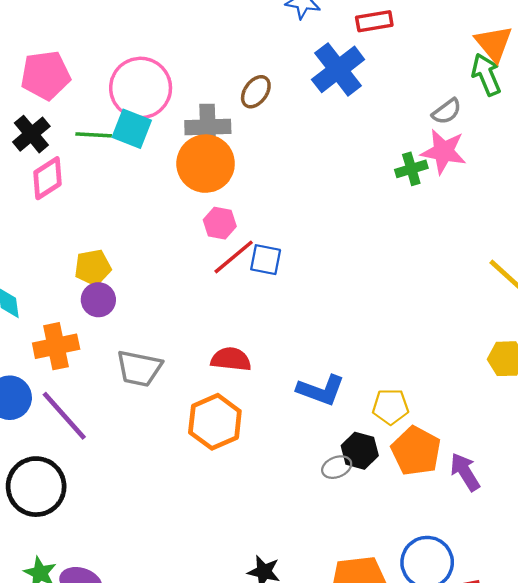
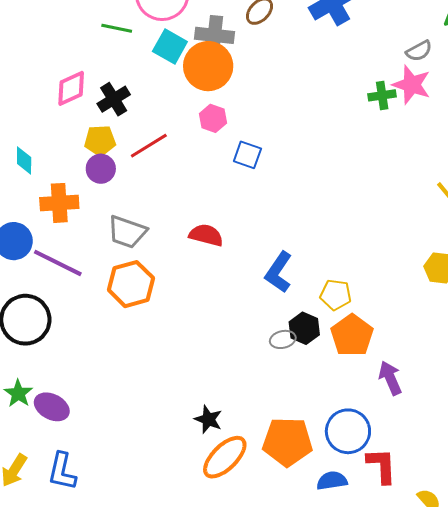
cyan square: (132, 129) -> (170, 46), moved
black cross: (31, 134) -> (114, 99), moved
pink diamond: (48, 178) -> (71, 88), moved
red line: (234, 257) -> (149, 146), moved
blue L-shape: (321, 390) -> (279, 272), turned 96
purple line: (64, 416) -> (58, 263), turned -30
orange hexagon: (215, 422) -> (131, 284), moved
purple arrow: (465, 472) -> (390, 378), moved

